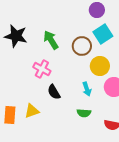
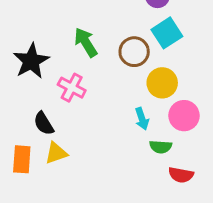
black star: (16, 36) -> (31, 61), moved, turned 30
black semicircle: (54, 92) -> (44, 123), moved
green semicircle: (84, 113) -> (161, 147), moved

